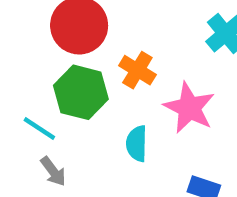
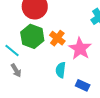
orange cross: (137, 70) -> (57, 38), moved
cyan semicircle: (137, 144) -> (61, 70), moved

